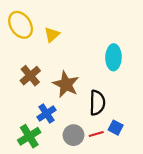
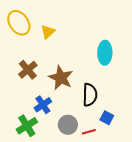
red line: (96, 134) -> (89, 132), moved

